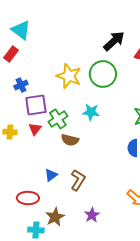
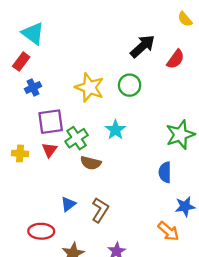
green circle: (103, 74) -> (130, 85), size x0.7
blue cross: (21, 85) -> (33, 87), moved
cyan star: (91, 112) -> (115, 130), turned 30

